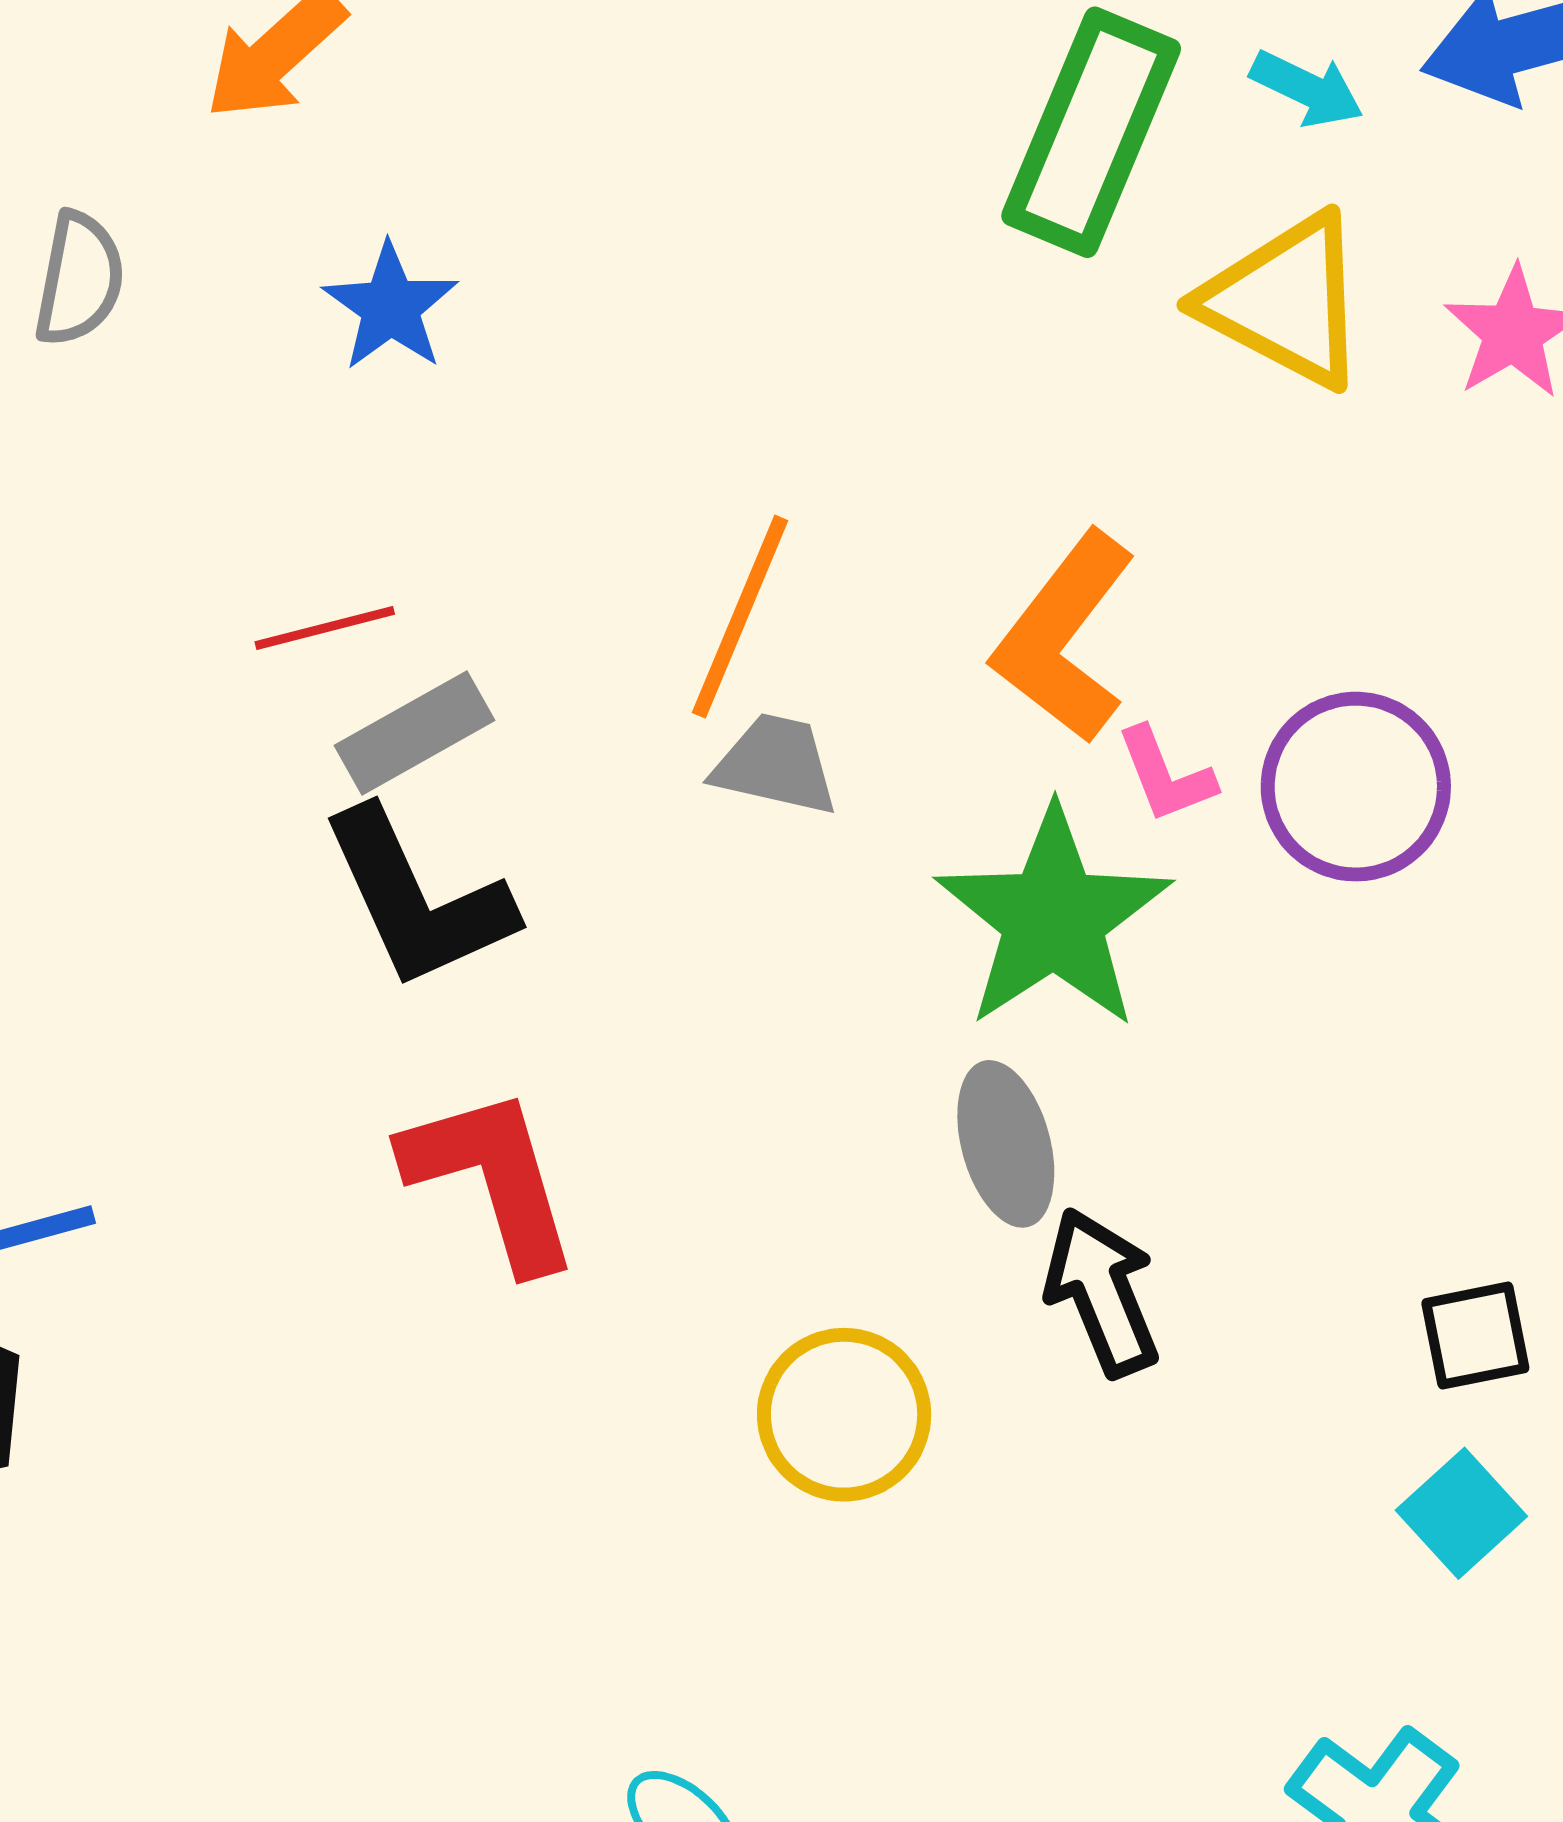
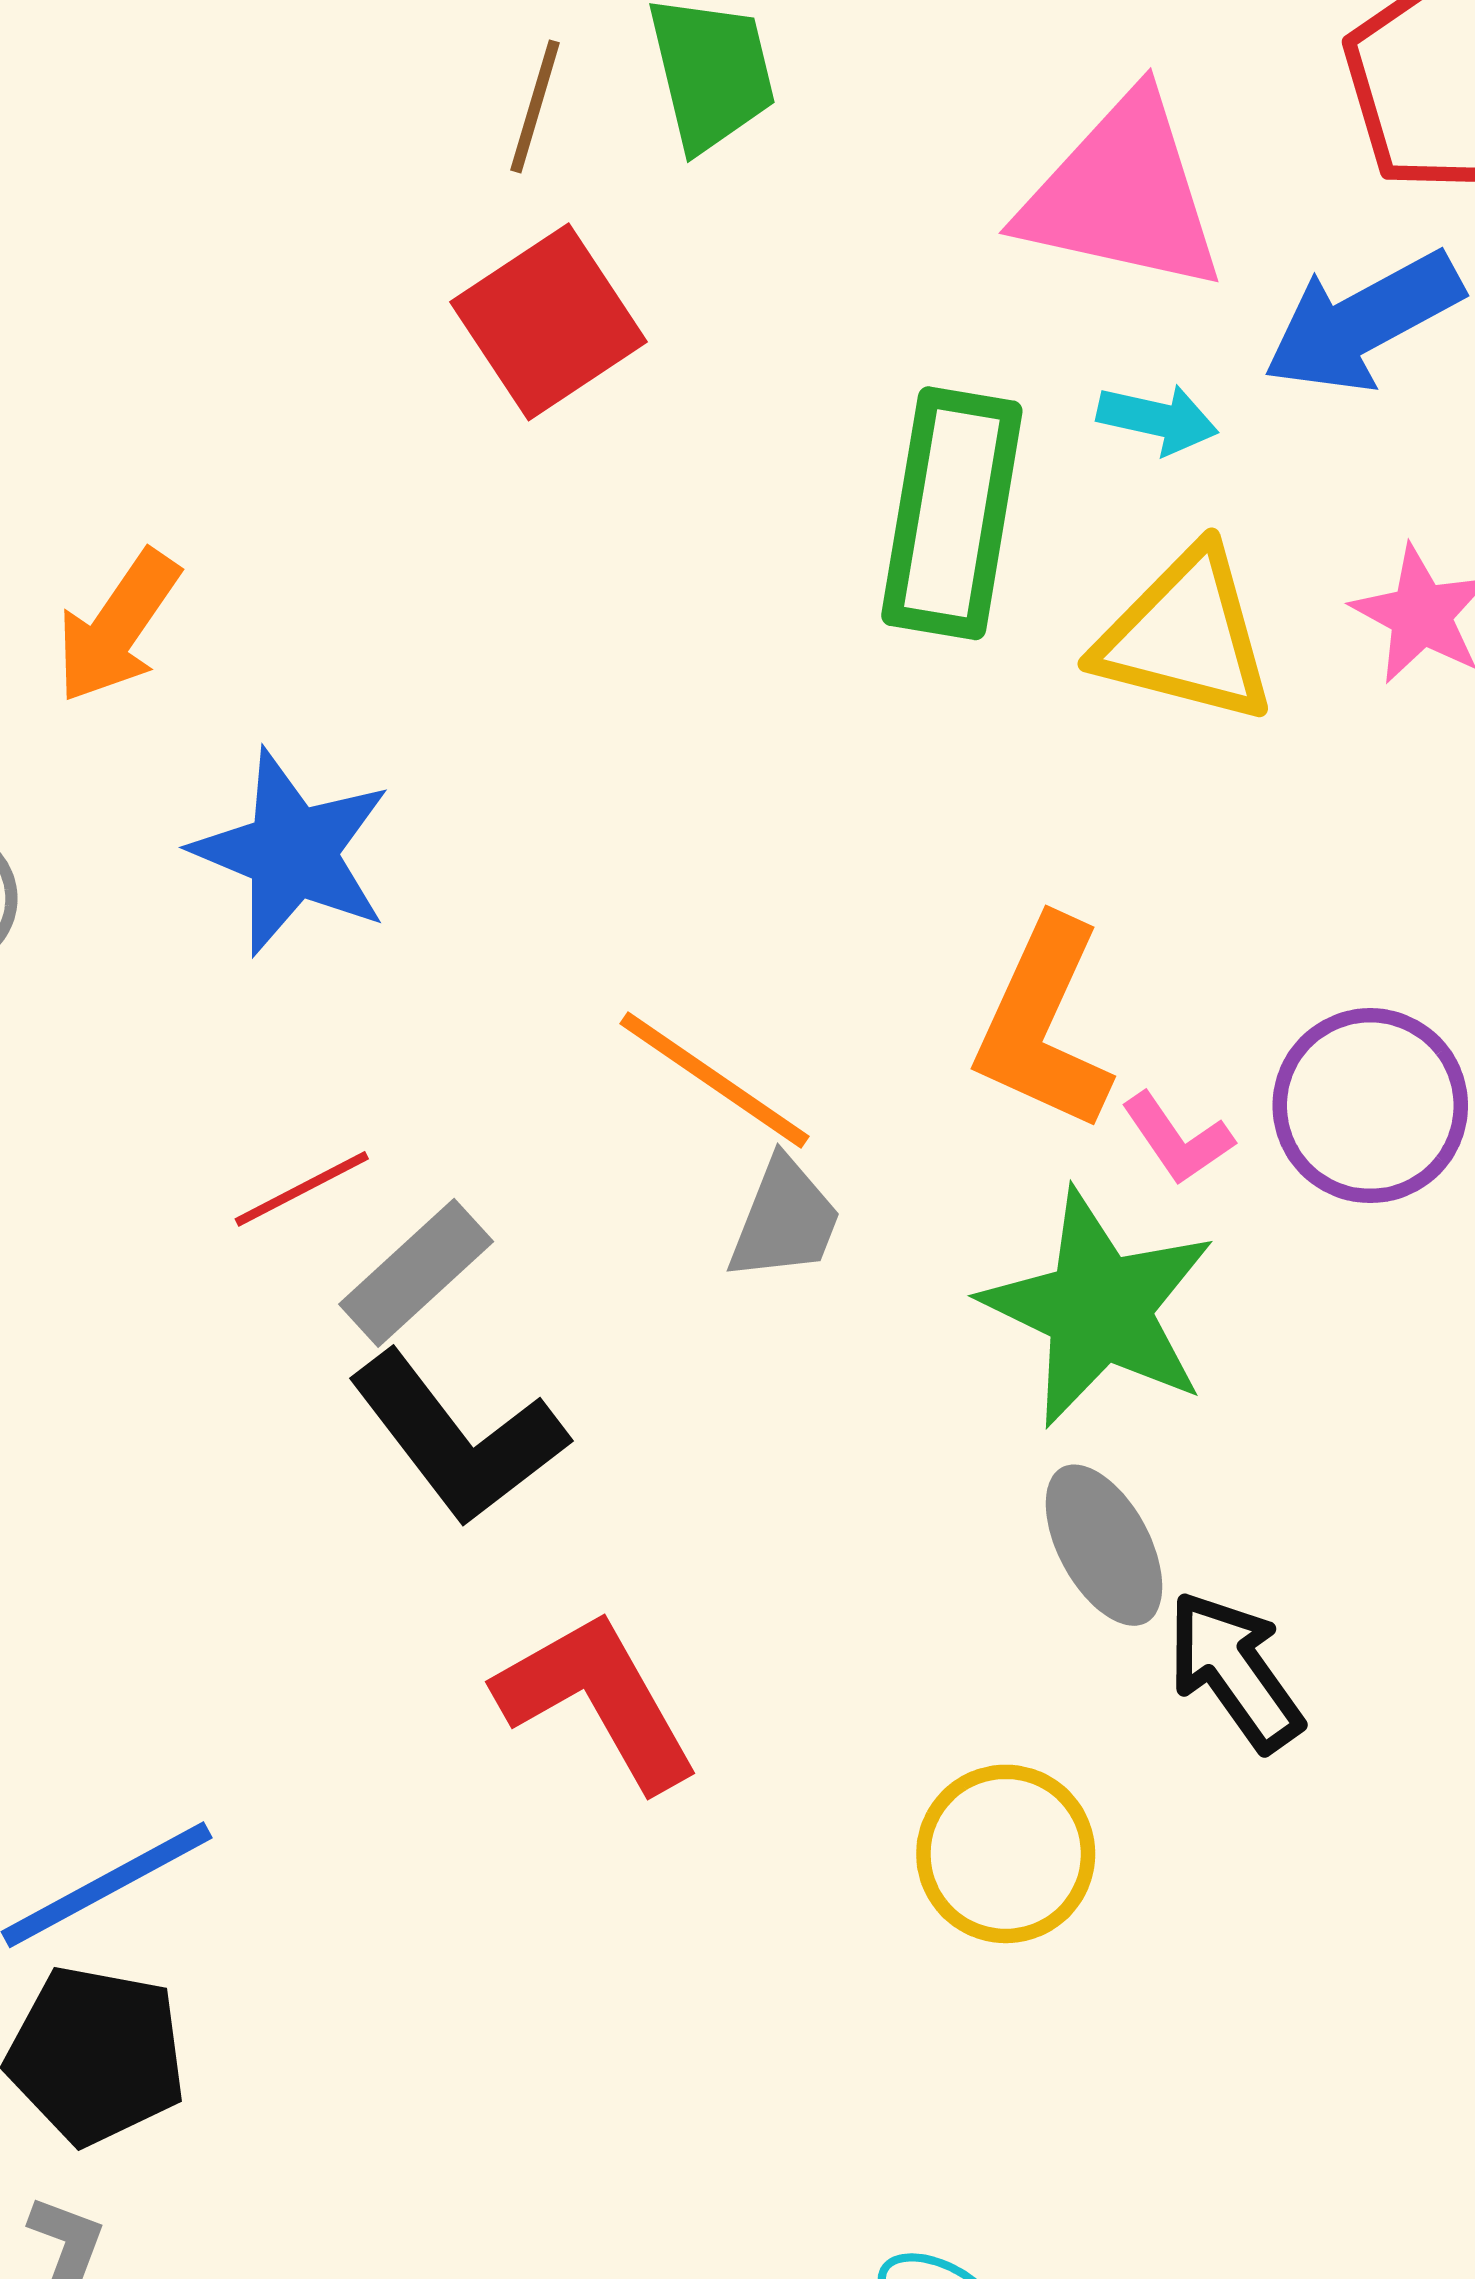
blue star: (390, 307) -> (292, 852), size x1.5
orange line: (740, 617) -> (714, 1080), turned -65
gray trapezoid: (776, 765) -> (785, 1220), turned 112

